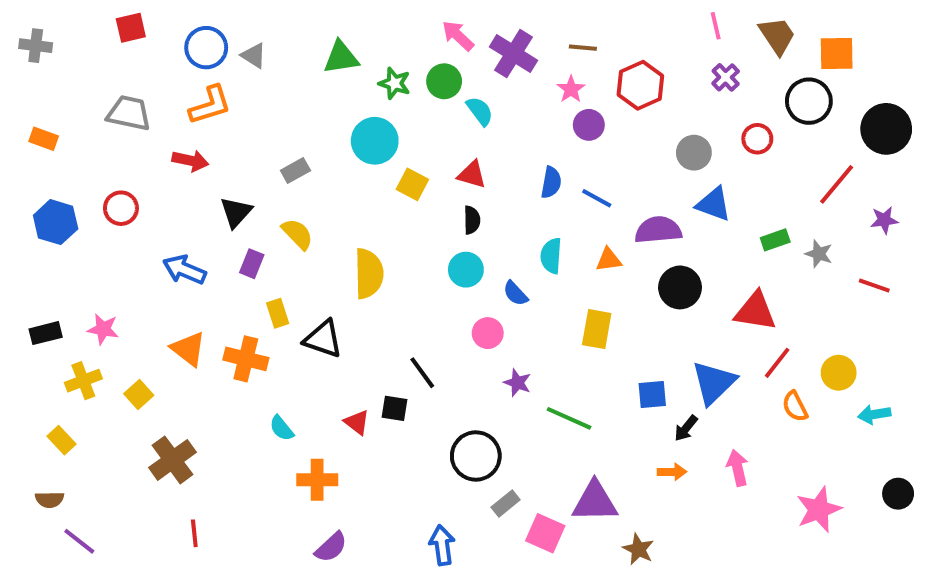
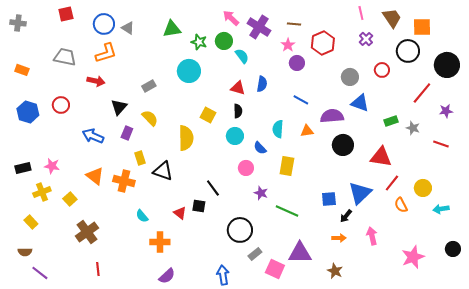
blue semicircle: (551, 182) -> (262, 84), moved
yellow square: (412, 184) -> (208, 115), moved
yellow rectangle: (597, 329) -> (287, 166), moved
brown star: (638, 549) -> (335, 271), moved

